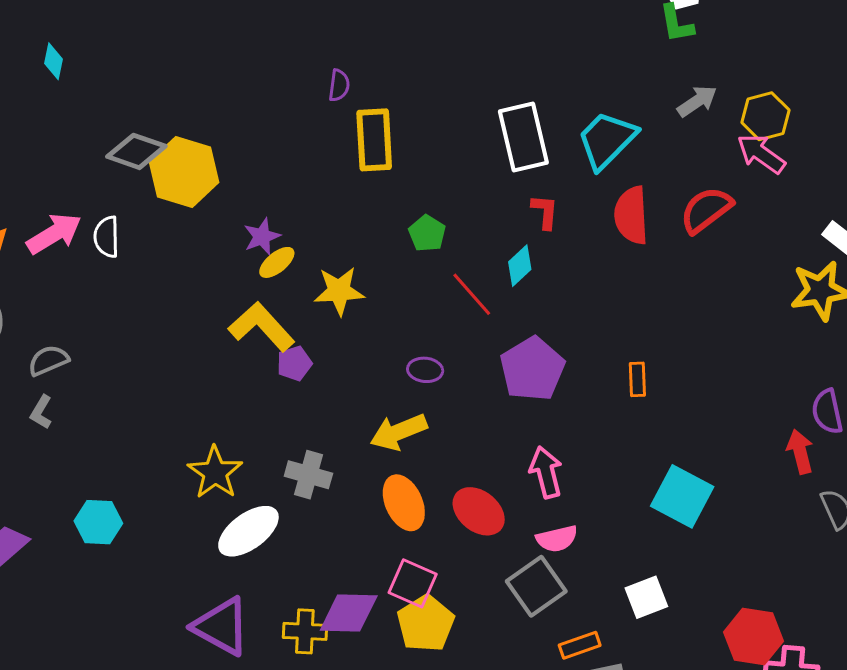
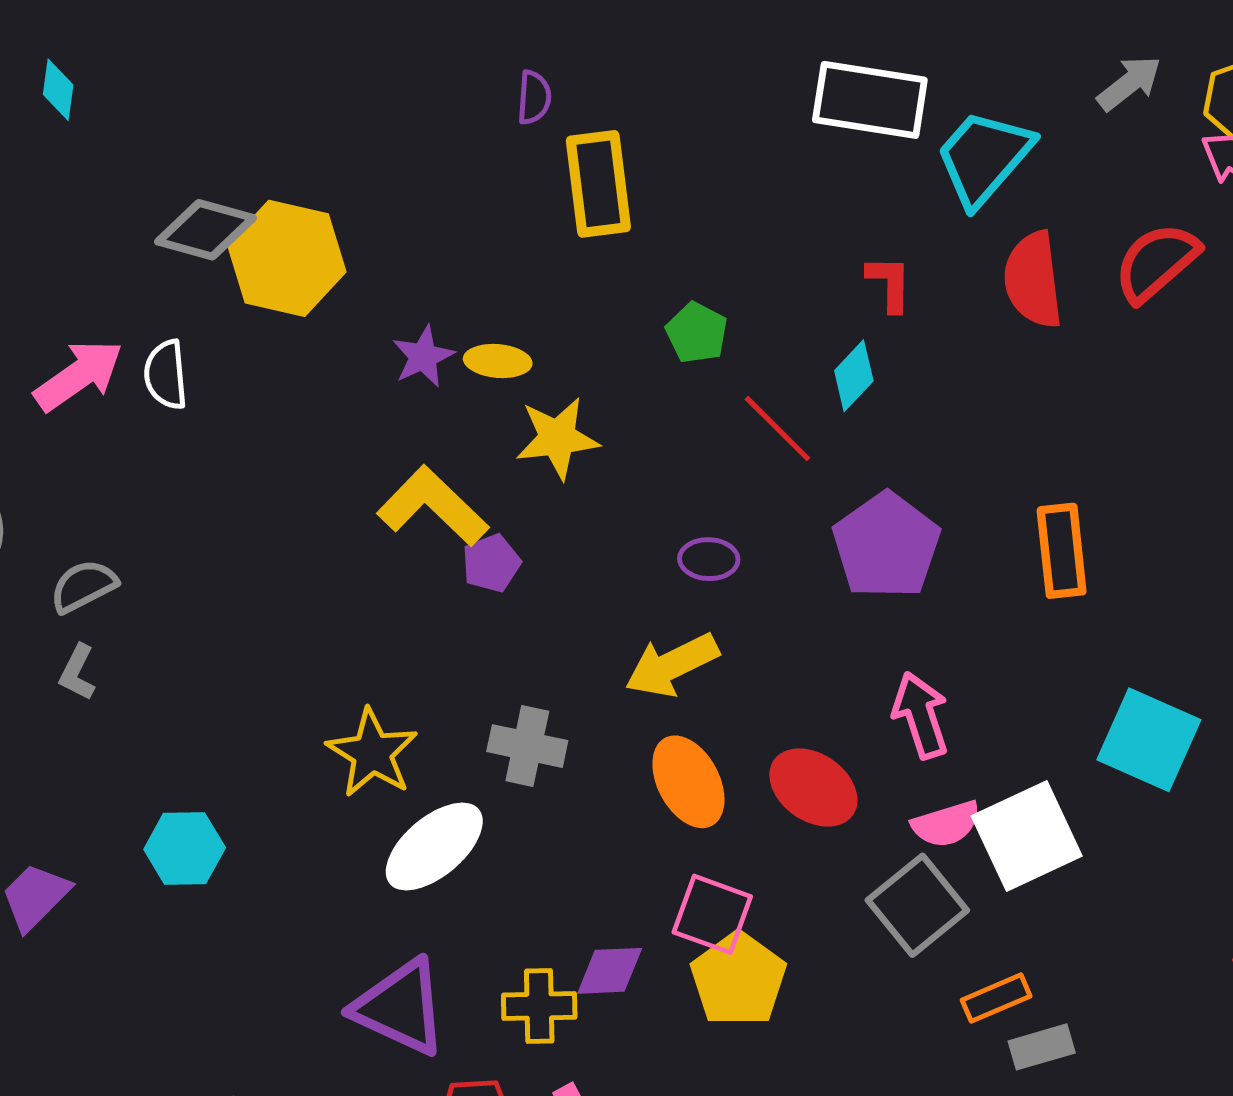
white rectangle: (523, 137) -> (870, 100), moved, turned -64
yellow ellipse: (277, 262) -> (498, 361), moved, turned 48
orange rectangle: (637, 379) -> (1062, 551), size x1.6
white square: (646, 597) -> (1027, 836), moved, size x1.5
purple diamond: (349, 613) -> (610, 971), size x0.7

